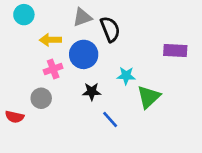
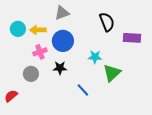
cyan circle: (24, 15) -> (18, 29), moved
black semicircle: (110, 29) -> (107, 22), moved
black star: (92, 92) -> (60, 68), moved
red semicircle: (15, 117) -> (11, 96), moved, turned 128

